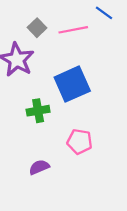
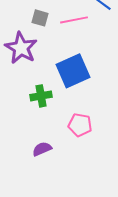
gray square: (37, 28) -> (40, 18), turned -30

